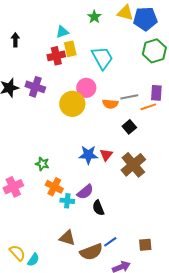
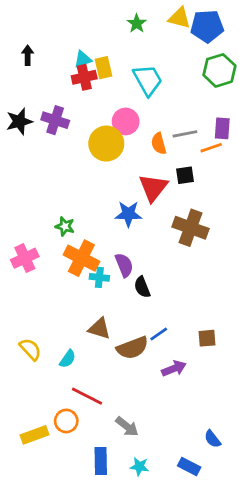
cyan triangle: (62, 32) -> (83, 59), moved
orange semicircle: (110, 104) -> (159, 144), turned 70
black square: (129, 127) -> (185, 175), turned 32
red triangle: (106, 155) -> (153, 188), moved, size x1.6
brown cross: (133, 165) -> (190, 228), turned -30
orange cross: (54, 187) -> (81, 258), size x1.4
purple semicircle: (85, 192) -> (124, 265), turned -72
cyan semicircle: (33, 260) -> (68, 359), moved

